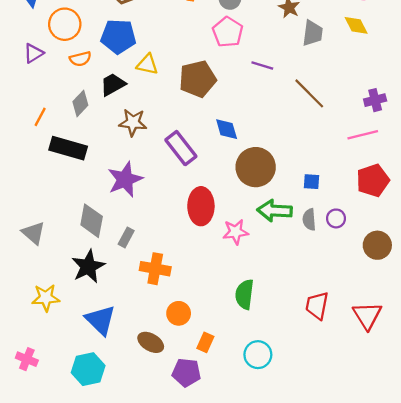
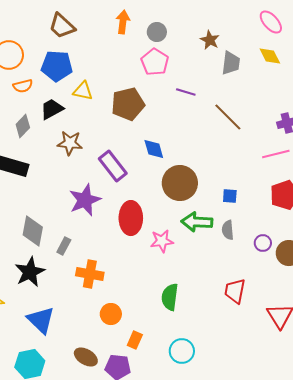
purple star: (125, 179) -> (85, 200), moved
purple circle: (336, 218) -> (263, 243), moved
red trapezoid: (317, 306) -> (235, 291), moved
brown ellipse: (151, 342) -> (86, 357), moved

